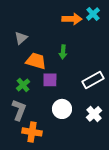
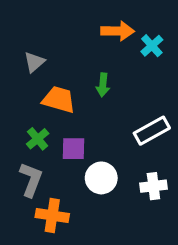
cyan cross: (93, 14) -> (152, 46), moved
purple square: (50, 80) -> (73, 149), moved
white cross: (94, 114) -> (153, 186), turned 35

